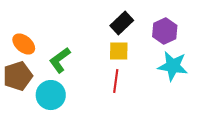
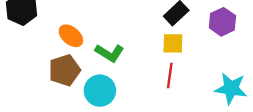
green L-shape: (60, 60) -> (110, 53), turned -112
cyan star: (173, 66) -> (231, 88), moved

